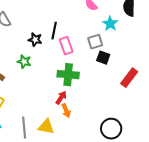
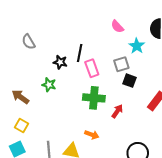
red arrow: (61, 98) -> (117, 111), moved
orange arrow: (66, 111) -> (92, 135), turned -48

